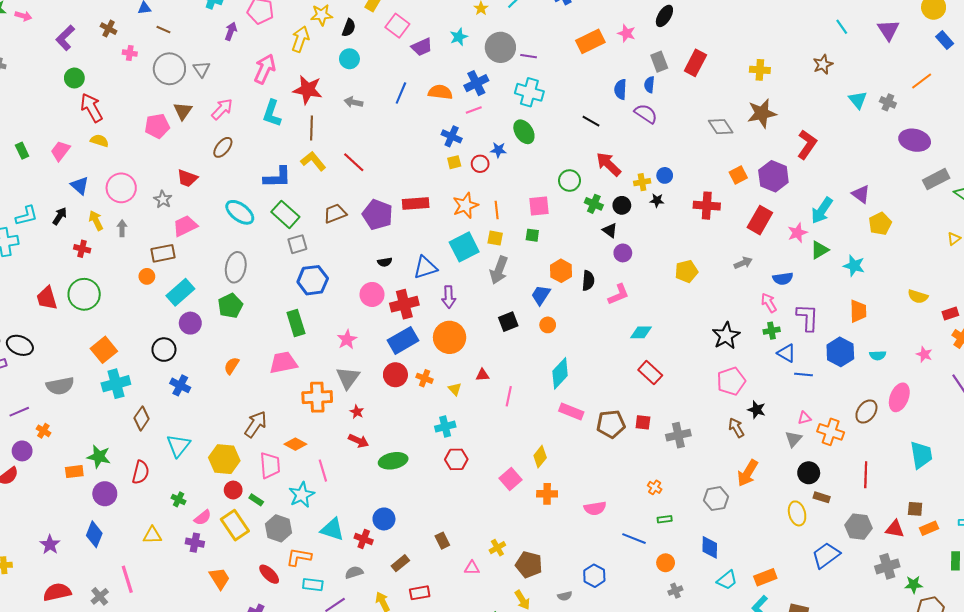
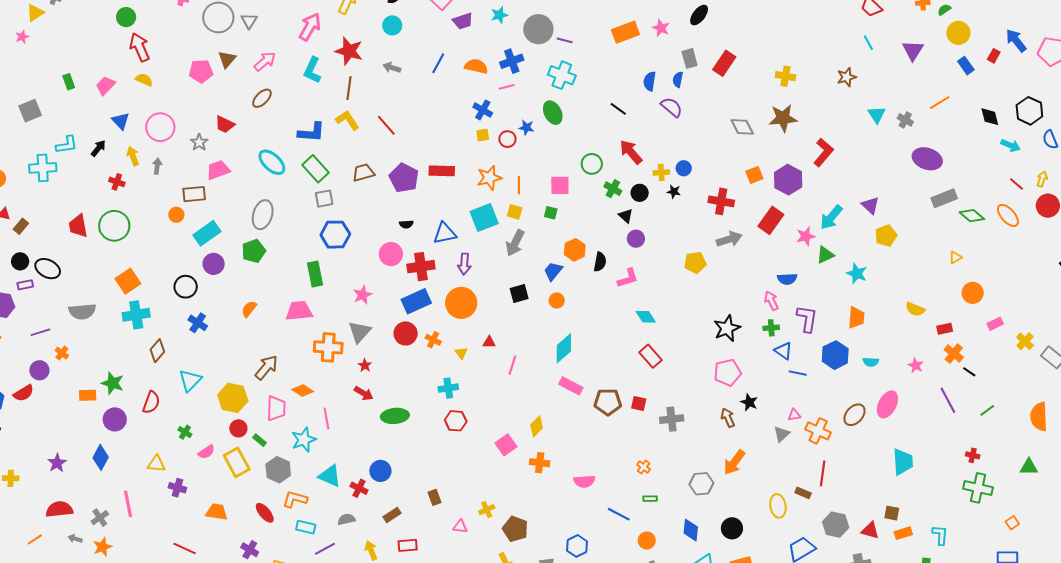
gray arrow: (743, 263) -> (729, 239), moved, size x1.4
cyan diamond: (641, 332) -> (646, 317), turned 50
black circle: (809, 473) -> (732, 528), moved
red line: (866, 475) -> (823, 473), moved
purple cross: (195, 543) -> (177, 488), moved
orange trapezoid: (219, 578) -> (217, 512), turned -55

